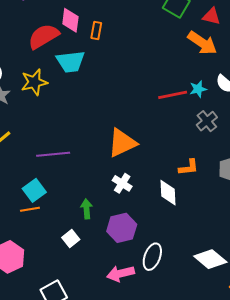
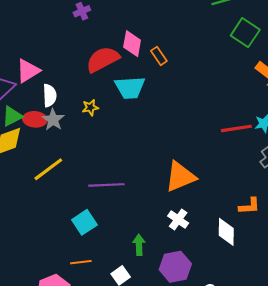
orange rectangle: (96, 30) -> (159, 56), turned -48
yellow star: (34, 82) -> (90, 107), size x0.6
orange line: (30, 209) -> (81, 262), moved

